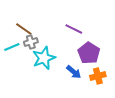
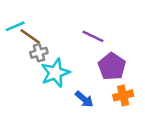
cyan line: (12, 47) -> (15, 26), moved
blue arrow: (74, 72) -> (84, 99), moved

